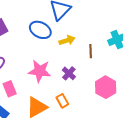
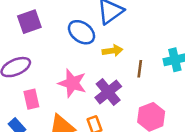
purple cross: (69, 73) -> (108, 92), size x1.5

